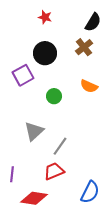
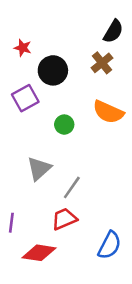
red star: (45, 17) -> (23, 48), moved
orange semicircle: (89, 86) -> (108, 112), size x1.4

